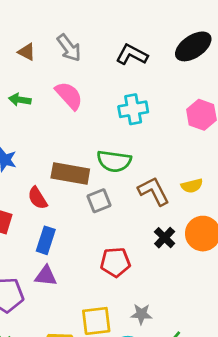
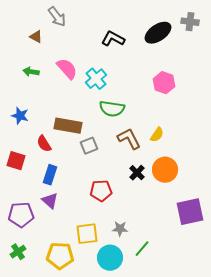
gray arrow: (69, 48) -> (57, 17), moved
cyan cross: (133, 109) -> (96, 79), moved, turned -30
green semicircle: (114, 161) -> (112, 109), moved
yellow semicircle: (192, 186) -> (157, 135), turned -42
purple triangle: (46, 276) -> (50, 201), turned 36

